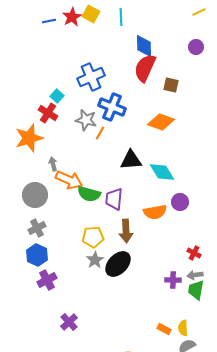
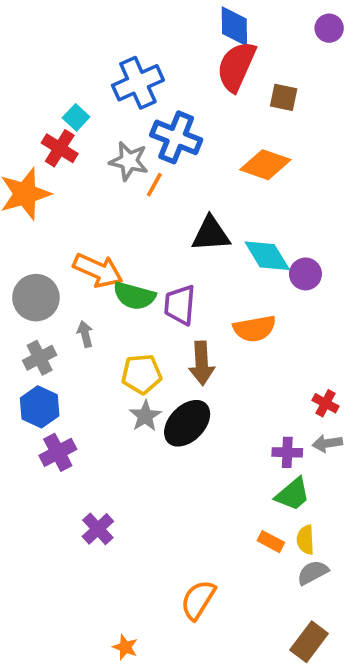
gray arrow: (53, 164) -> (85, 334), moved
purple circle: (180, 202) -> (305, 274), moved
green trapezoid: (196, 290) -> (293, 494), moved, turned -140

